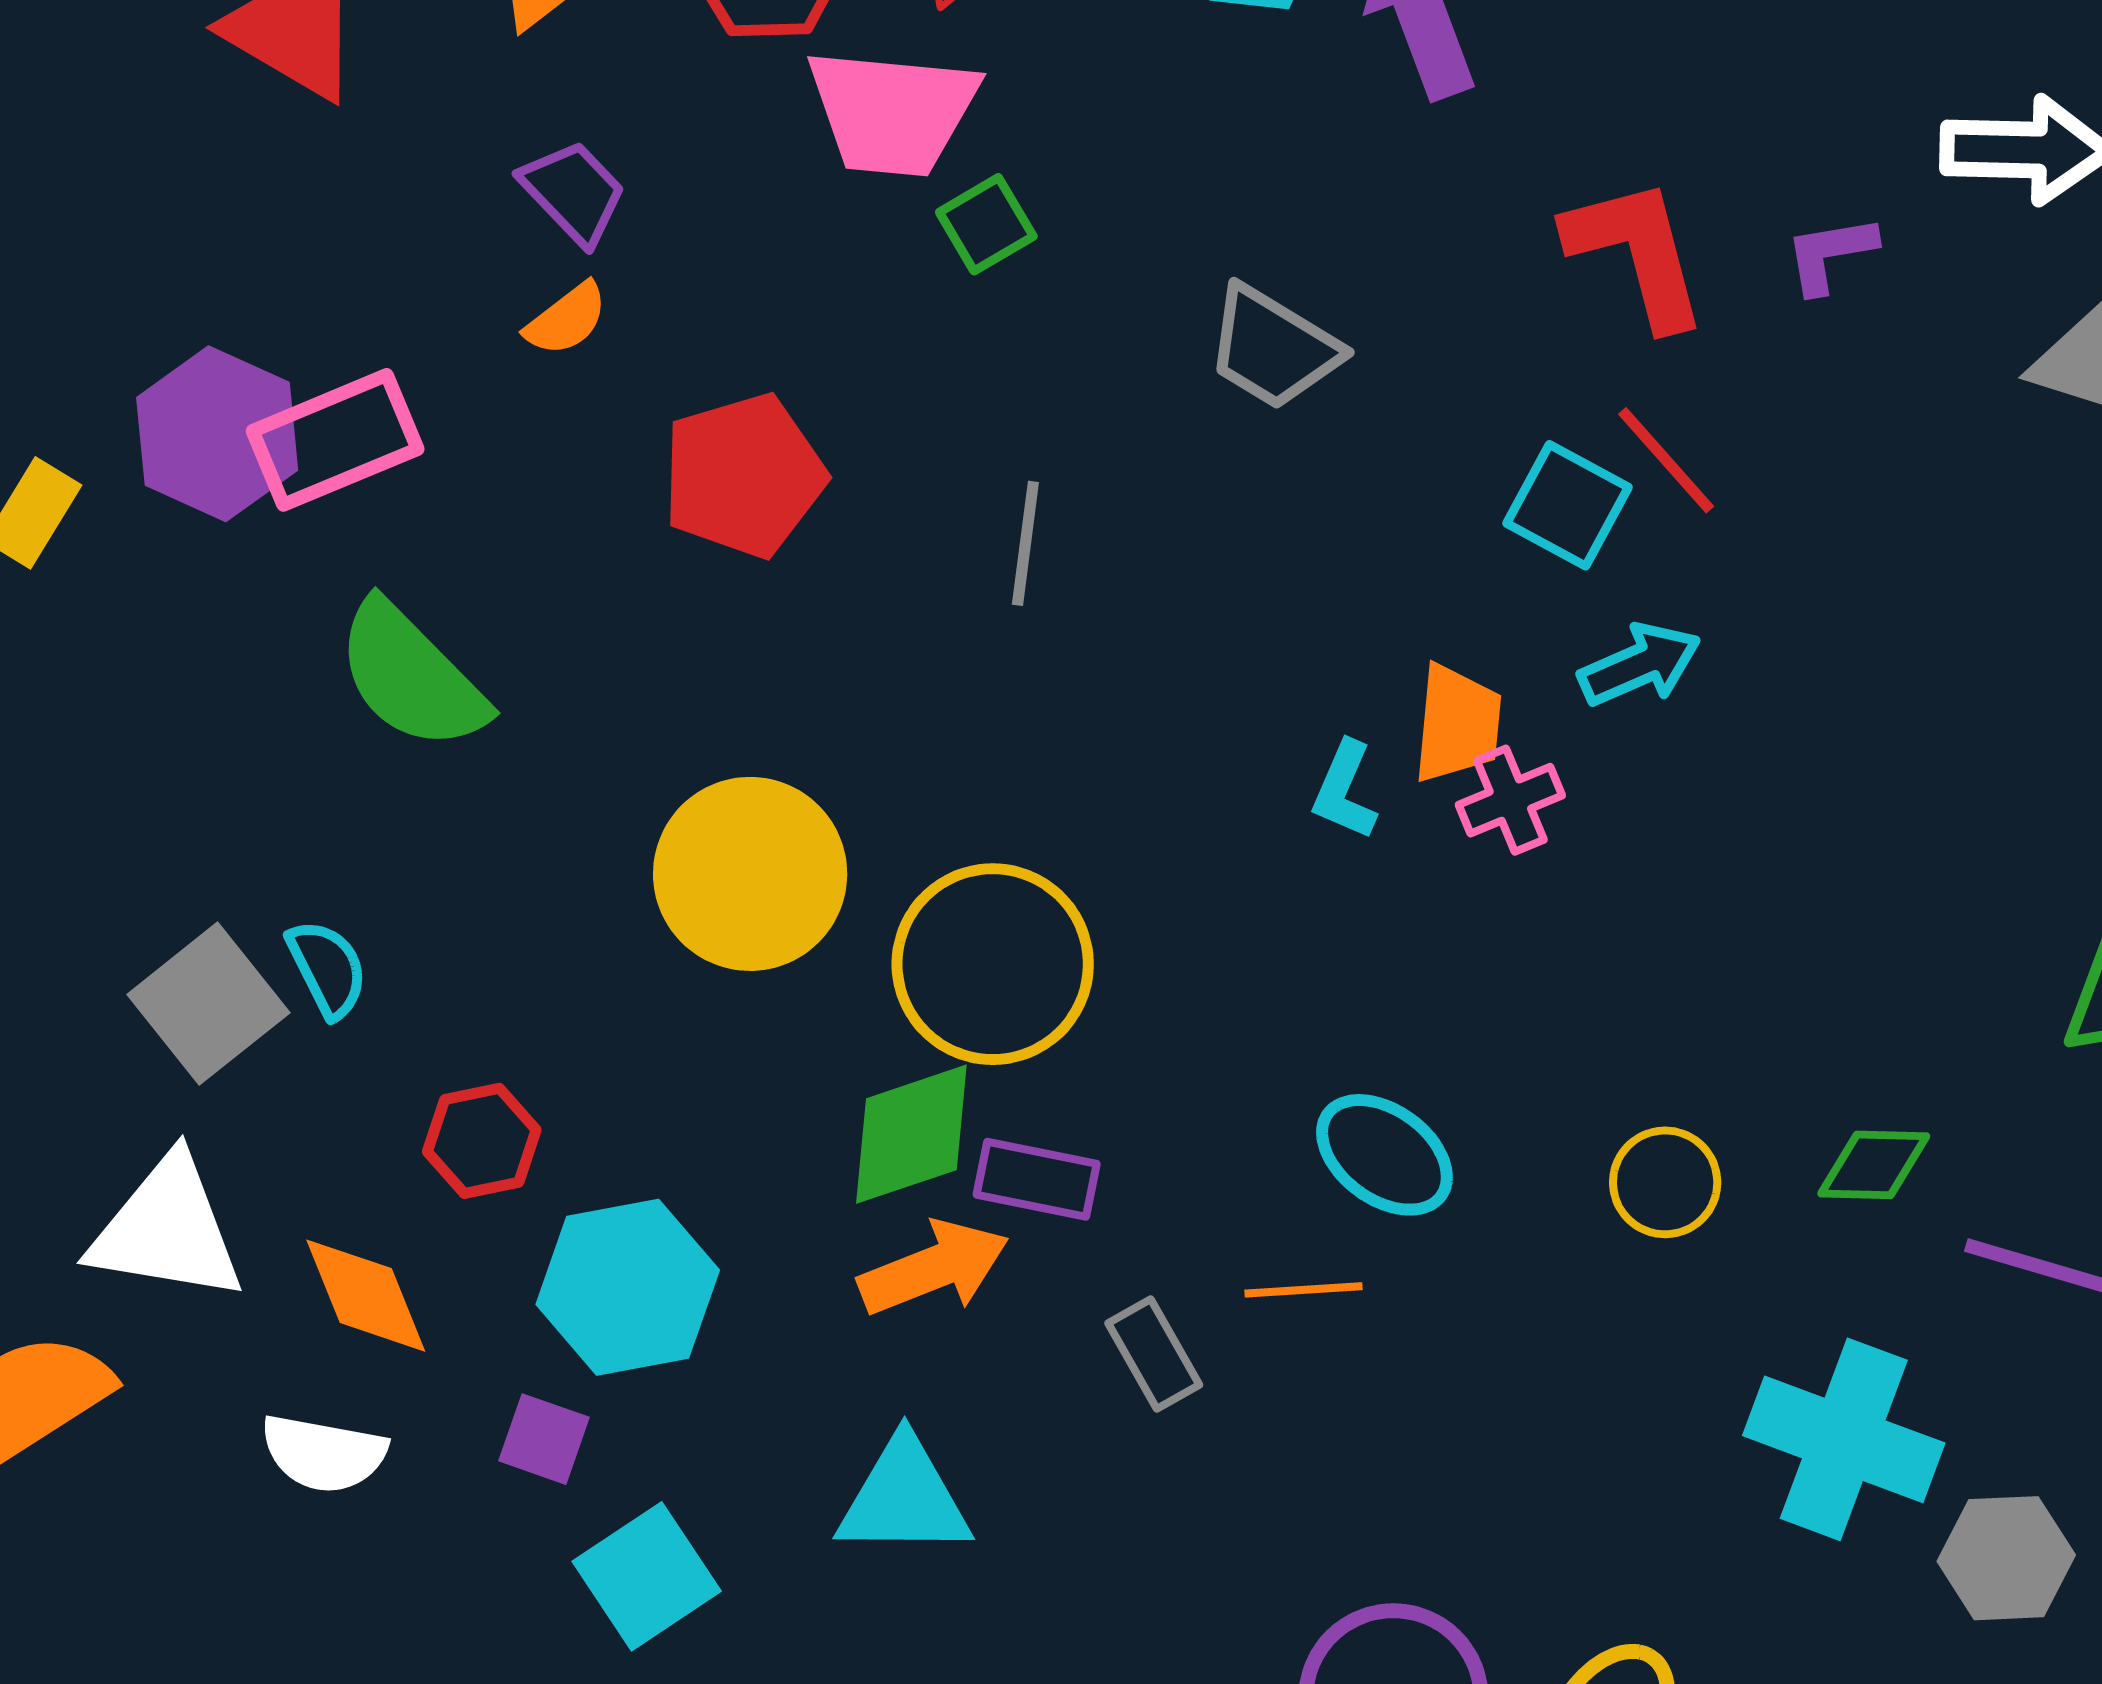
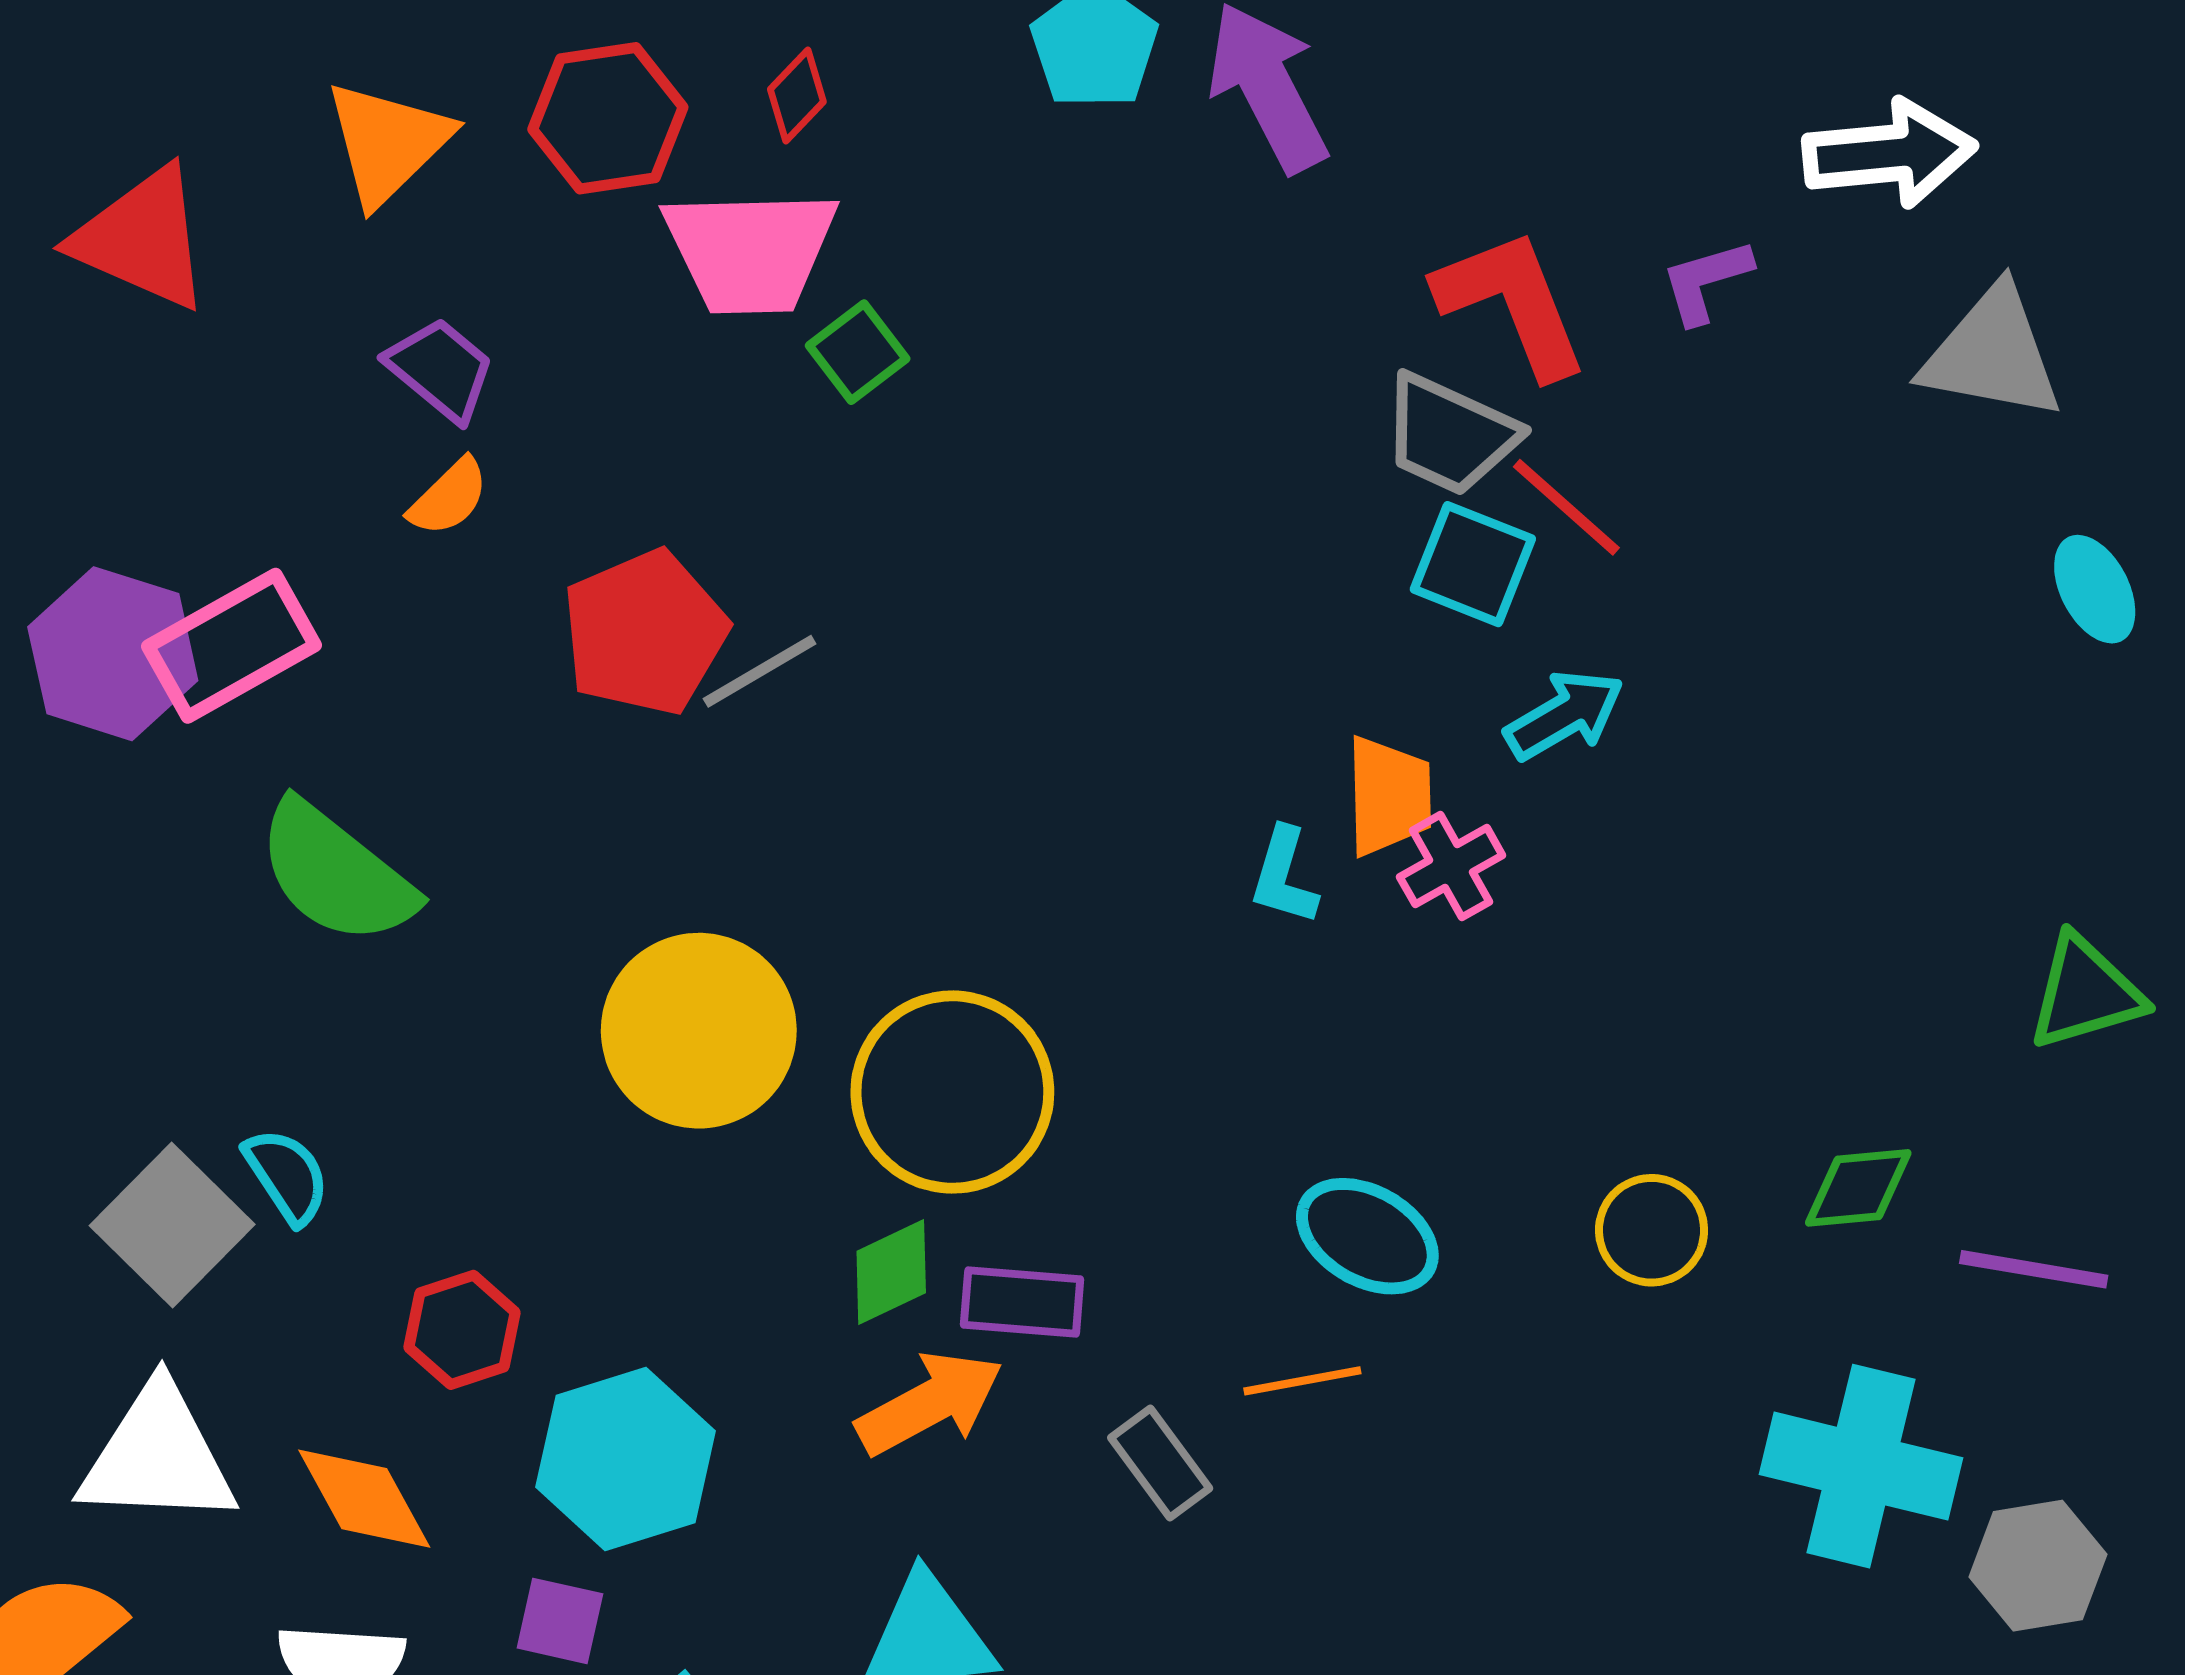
gray trapezoid: (1273, 348) -> (1450, 434), moved
gray line: (1025, 543) -> (760, 671), moved, turned 59
green diamond: (911, 1134) -> (891, 1272), size x0.7

